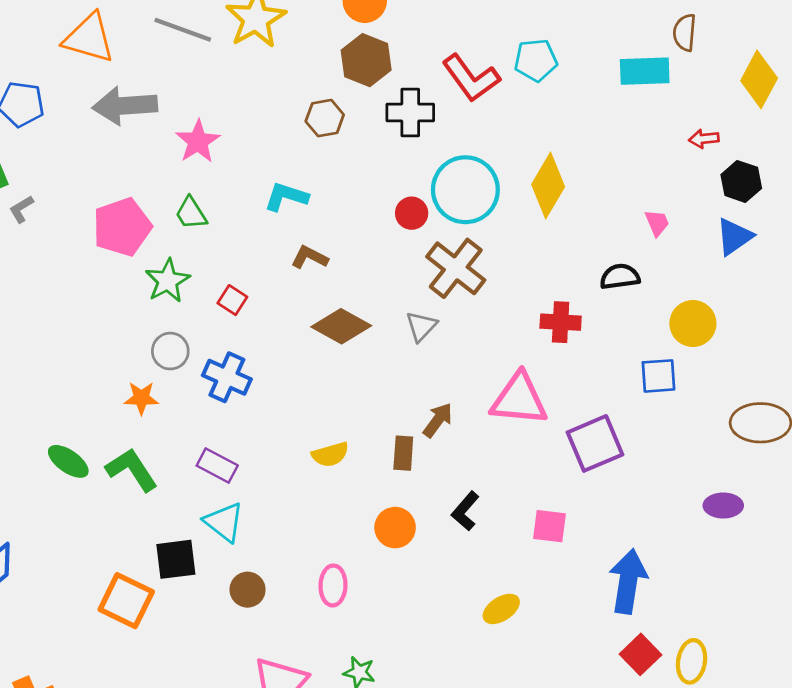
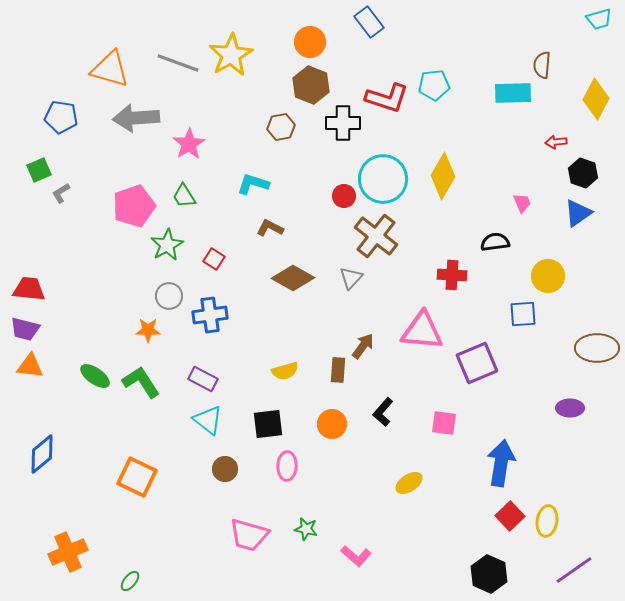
red L-shape: (471, 78) -> (387, 98), turned -36
blue cross: (227, 377) -> (210, 315), turned -32
black square: (176, 559) -> (268, 424), moved

